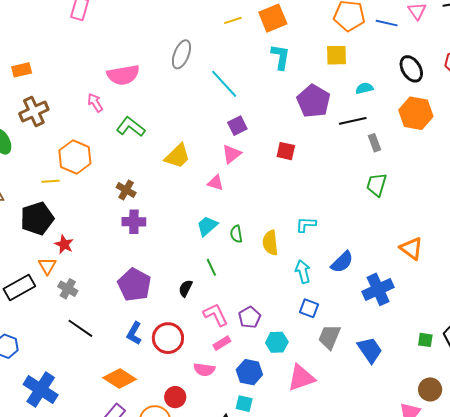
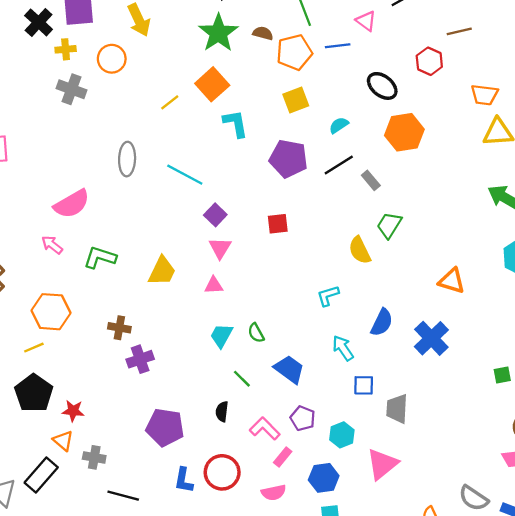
green trapezoid: (376, 185) -> (389, 225), turned 35
yellow semicircle: (270, 243) -> (360, 250), moved
blue trapezoid: (370, 350) -> (289, 369), moved

